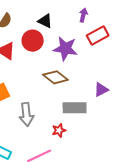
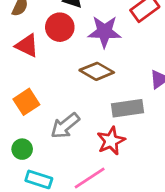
gray arrow: (26, 114) -> (65, 126), turned 65
red star: (59, 130) -> (111, 141), size x1.5

